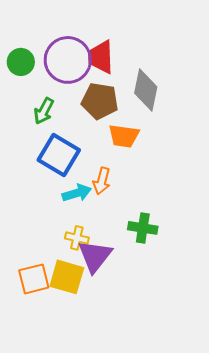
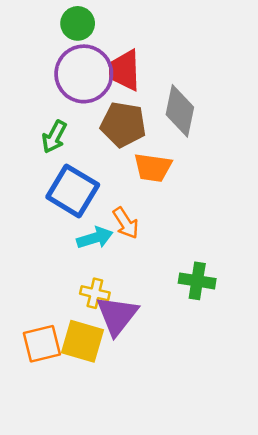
green circle: (21, 62) -> (78, 23), moved
orange arrow: (102, 181) -> (126, 223), turned -48
green cross: (143, 228) -> (197, 281), moved

